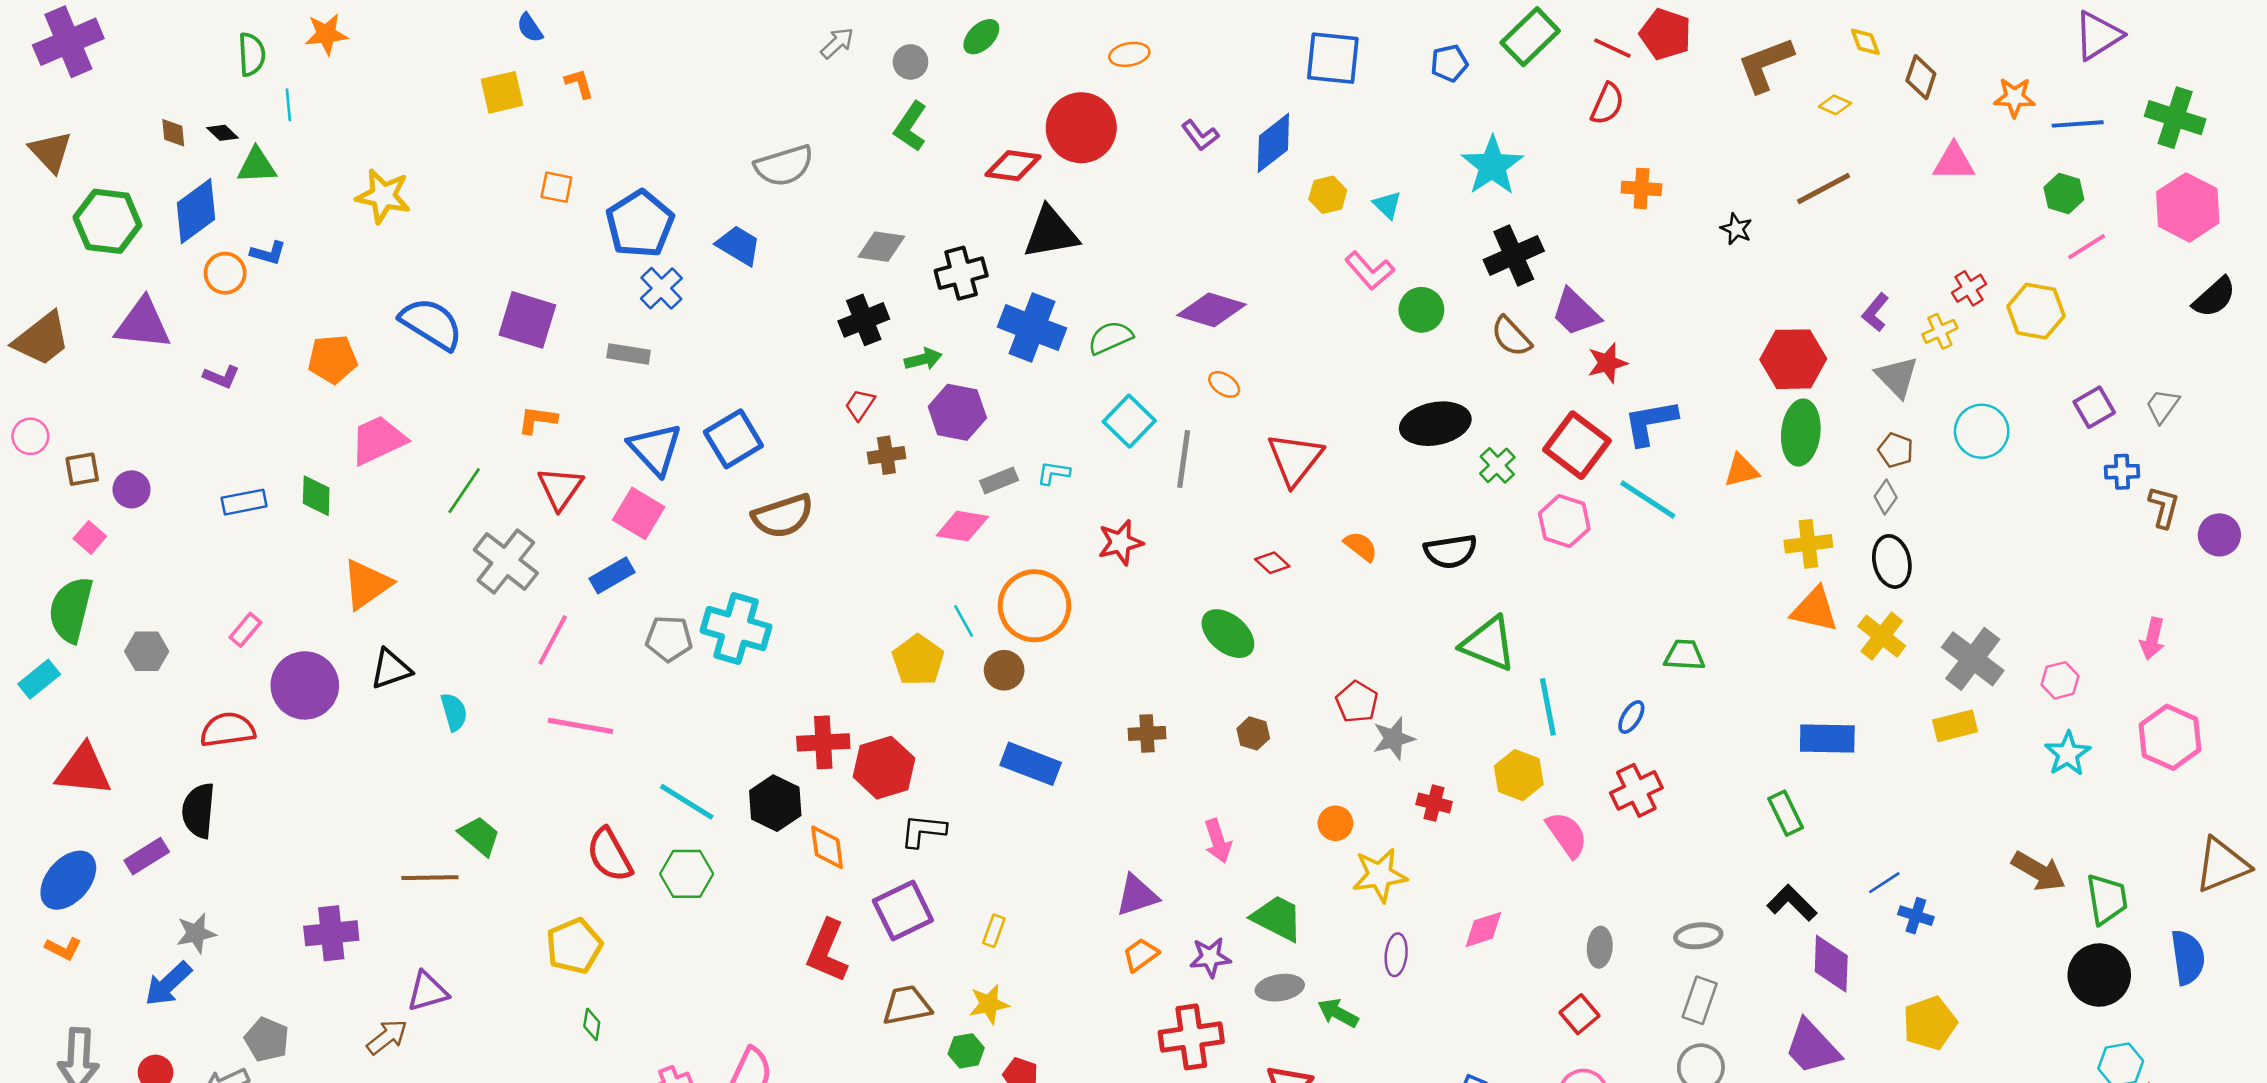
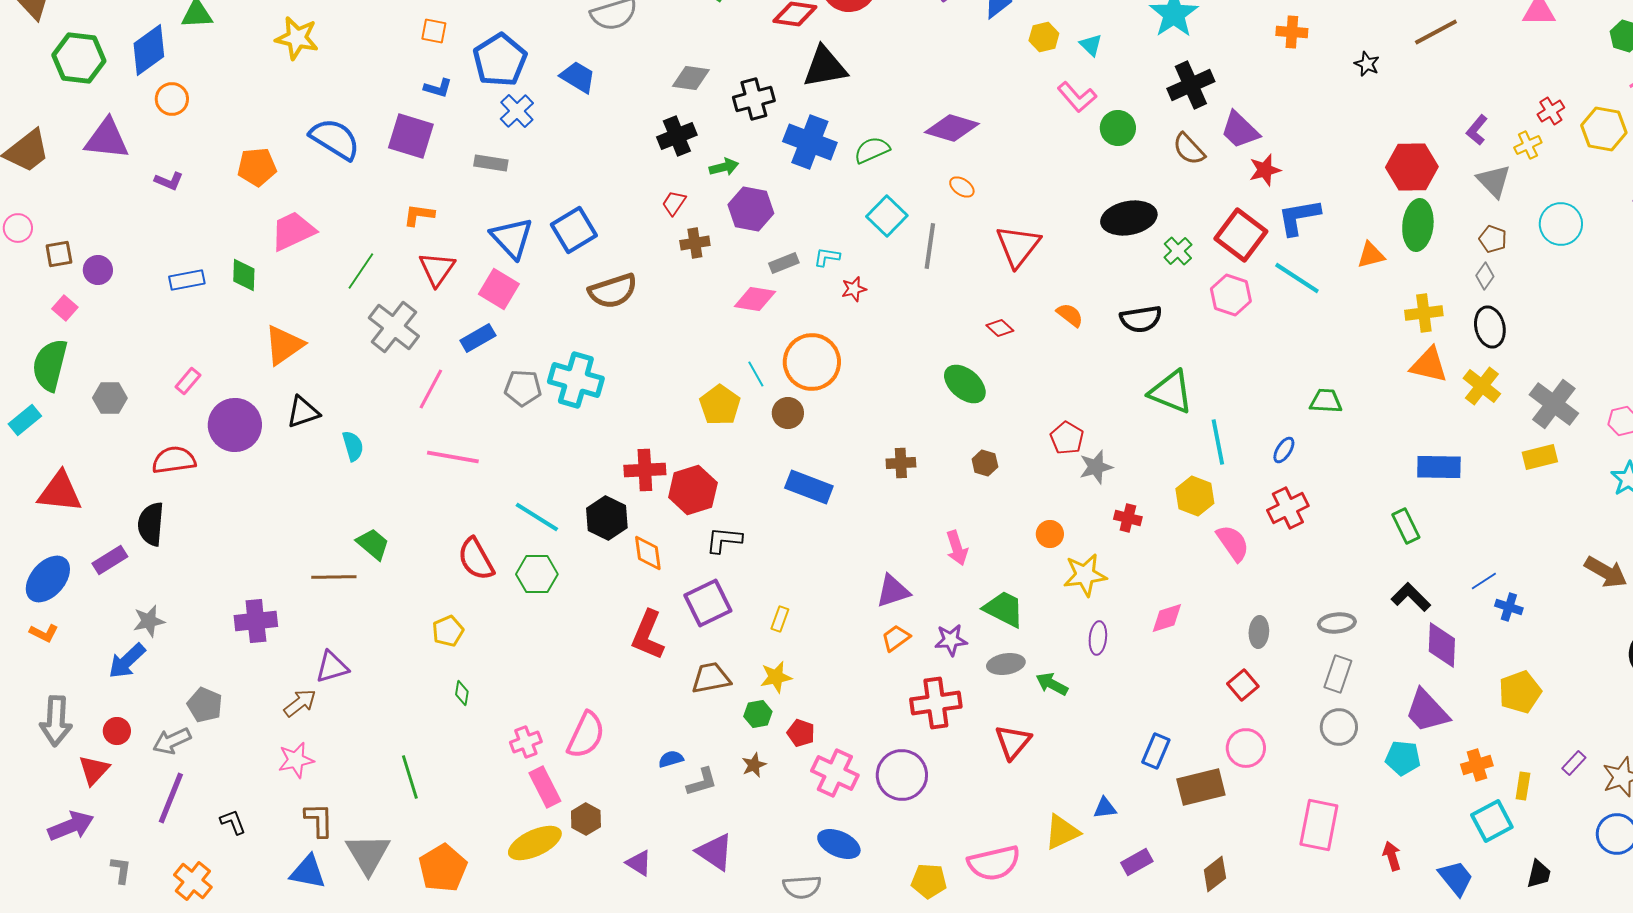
blue L-shape: (268, 253) -> (438, 88), moved
red star: (1120, 543) -> (854, 289), moved, size x0.7
yellow pentagon: (574, 946) -> (448, 631), size x0.7

